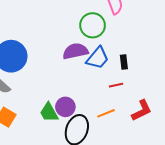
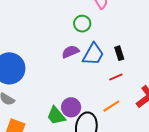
green circle: (93, 25) -> (82, 24), size x0.7
purple semicircle: (75, 51) -> (70, 52), size x0.7

